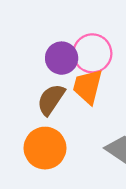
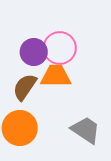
orange trapezoid: (88, 86) -> (56, 76), turned 76

